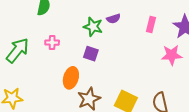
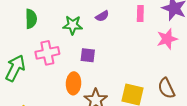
green star: (93, 27) -> (73, 25), moved
pink cross: (52, 43) -> (47, 53), size x1.6

